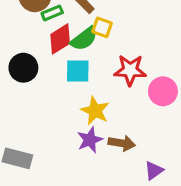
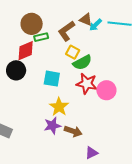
red diamond: (60, 39) -> (26, 51), moved
green semicircle: (84, 39) -> (82, 62), moved
pink circle: (163, 91) -> (106, 90), moved

